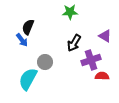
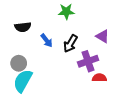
black semicircle: (28, 27) -> (23, 27), turned -119
blue arrow: (22, 40) -> (47, 40), moved
gray circle: (45, 62) -> (19, 63), moved

